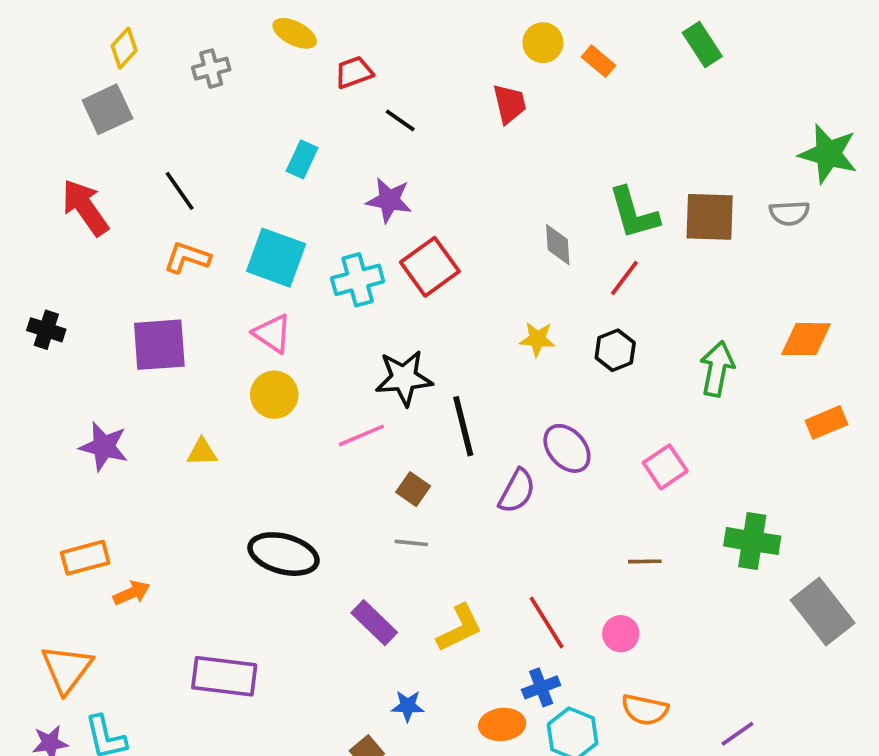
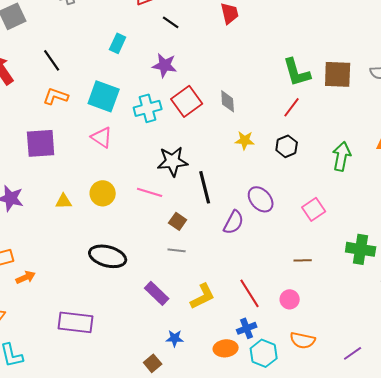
gray diamond: (558, 245) -> (228, 101), moved
yellow circle: (274, 395) -> (103, 193), moved
pink line: (361, 435) -> (150, 192), turned 40

